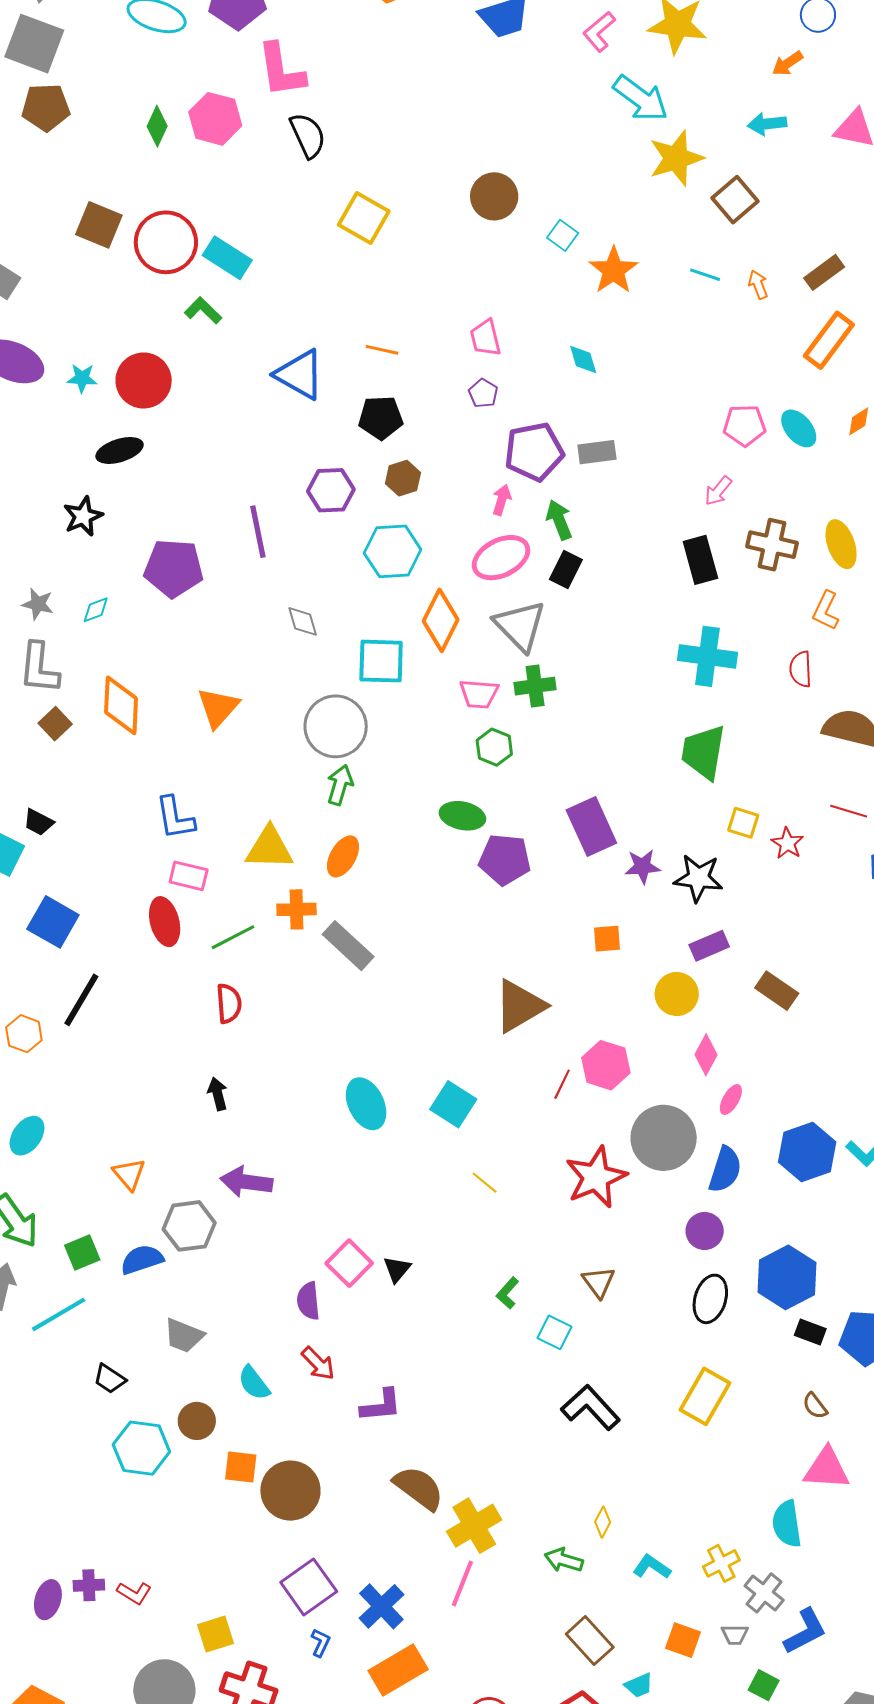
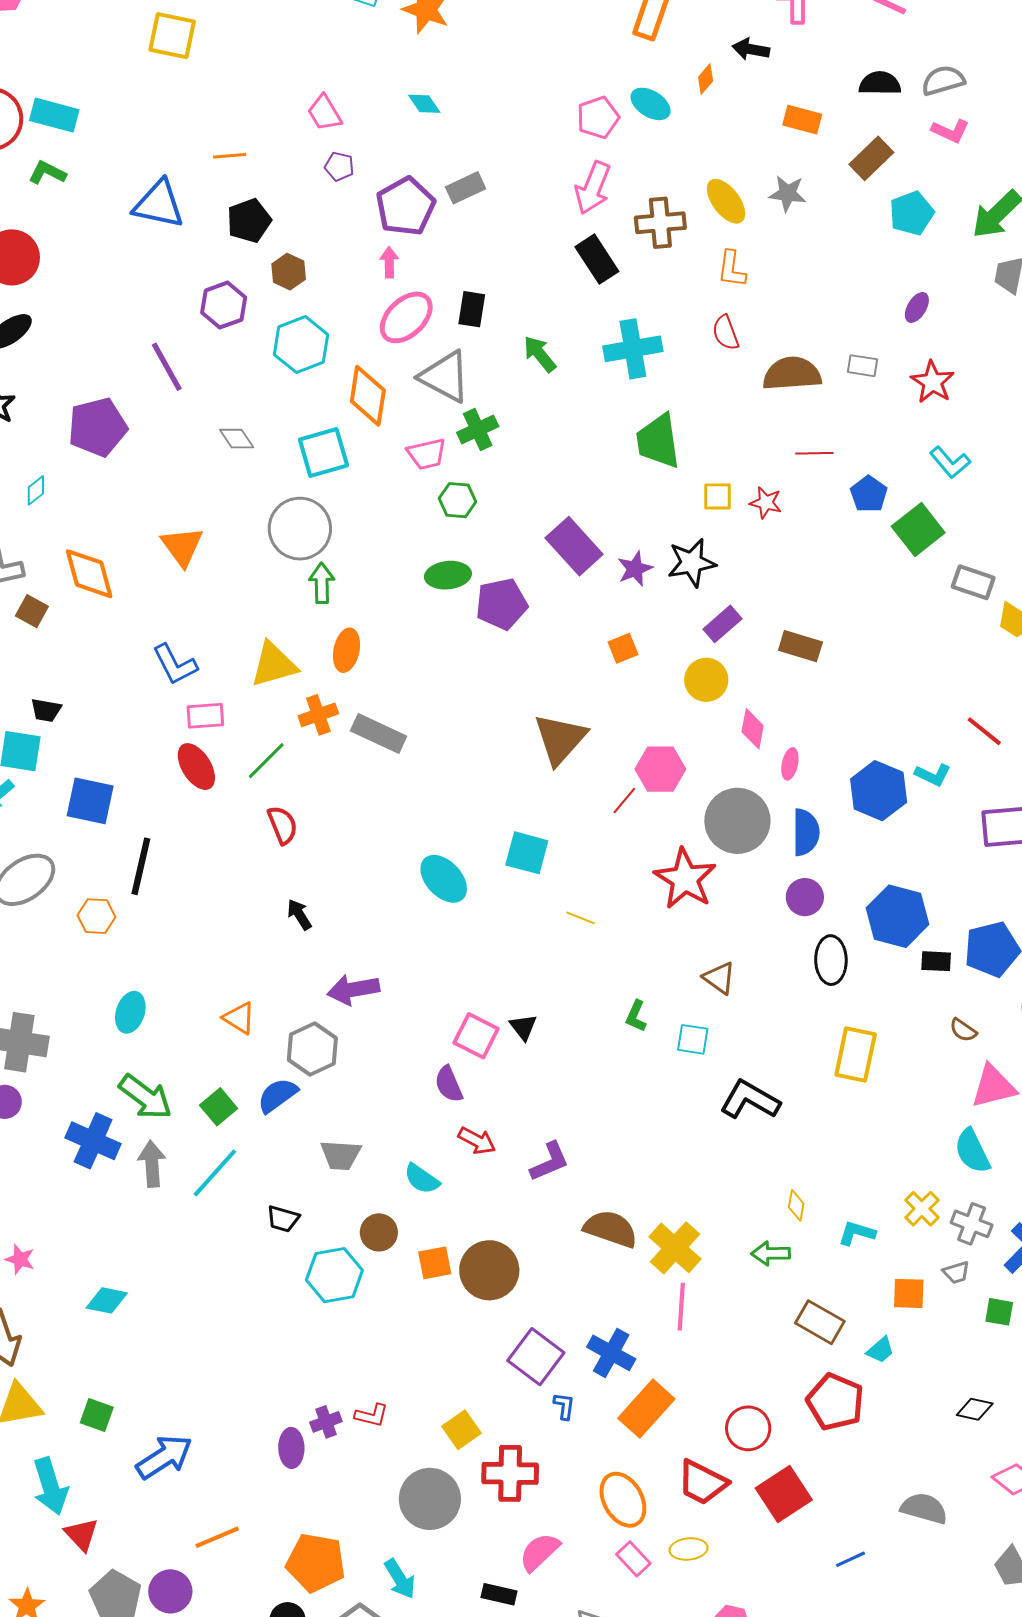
pink arrow: (718, 491) -> (593, 188), size x1.6
green arrow: (559, 520) -> (540, 354), moved
red line: (562, 1084) -> (624, 801), turned 32

